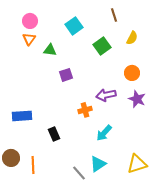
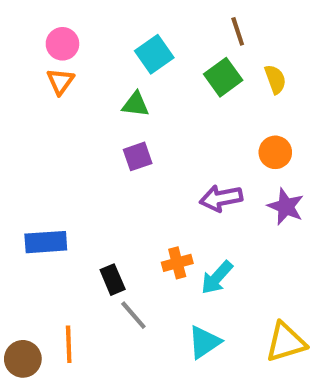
yellow semicircle: (132, 38) -> (275, 79), turned -48
green square: (102, 46) -> (223, 77), moved
green triangle: (50, 50) -> (136, 104), moved
orange cross: (85, 110) -> (177, 263), moved
brown circle: (11, 158) -> (23, 359), moved
gray line: (79, 173) -> (133, 315), moved

